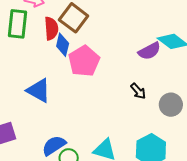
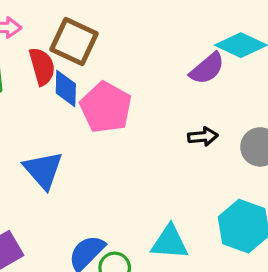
blue triangle: (39, 90) -> (43, 170), turned 32
black arrow: (138, 91) -> (203, 137), turned -42

